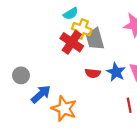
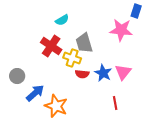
yellow cross: (82, 29) -> (72, 58), moved
red cross: (72, 42) -> (51, 46), moved

